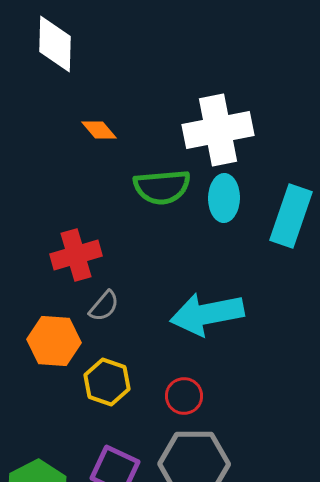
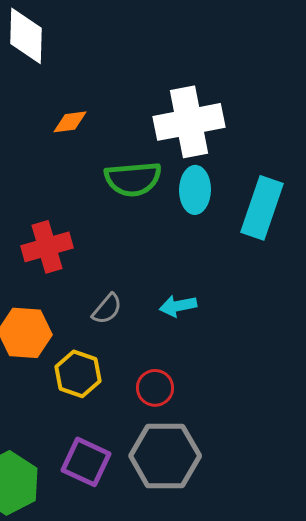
orange diamond: (99, 130) -> (70, 122), turned -57
gray semicircle: (104, 306) -> (107, 309), moved
cyan arrow: (207, 314) -> (178, 306), size x0.5

